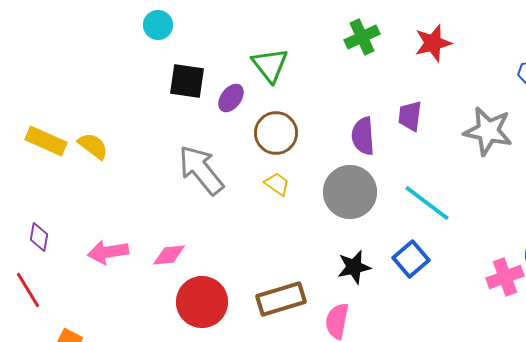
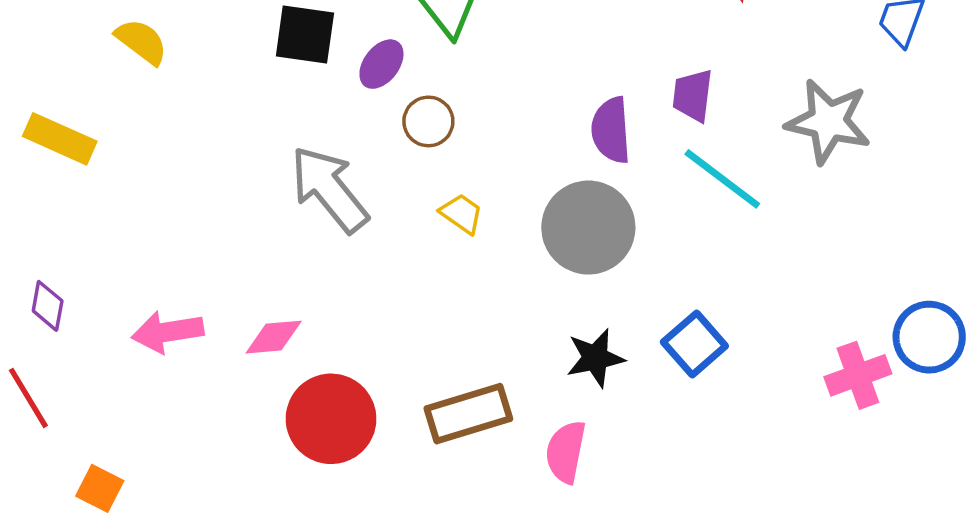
brown circle: (276, 133) -> (428, 121), moved, size x0.7
yellow semicircle: (93, 146) -> (141, 41), moved
cyan line: (427, 203) -> (722, 179), moved

